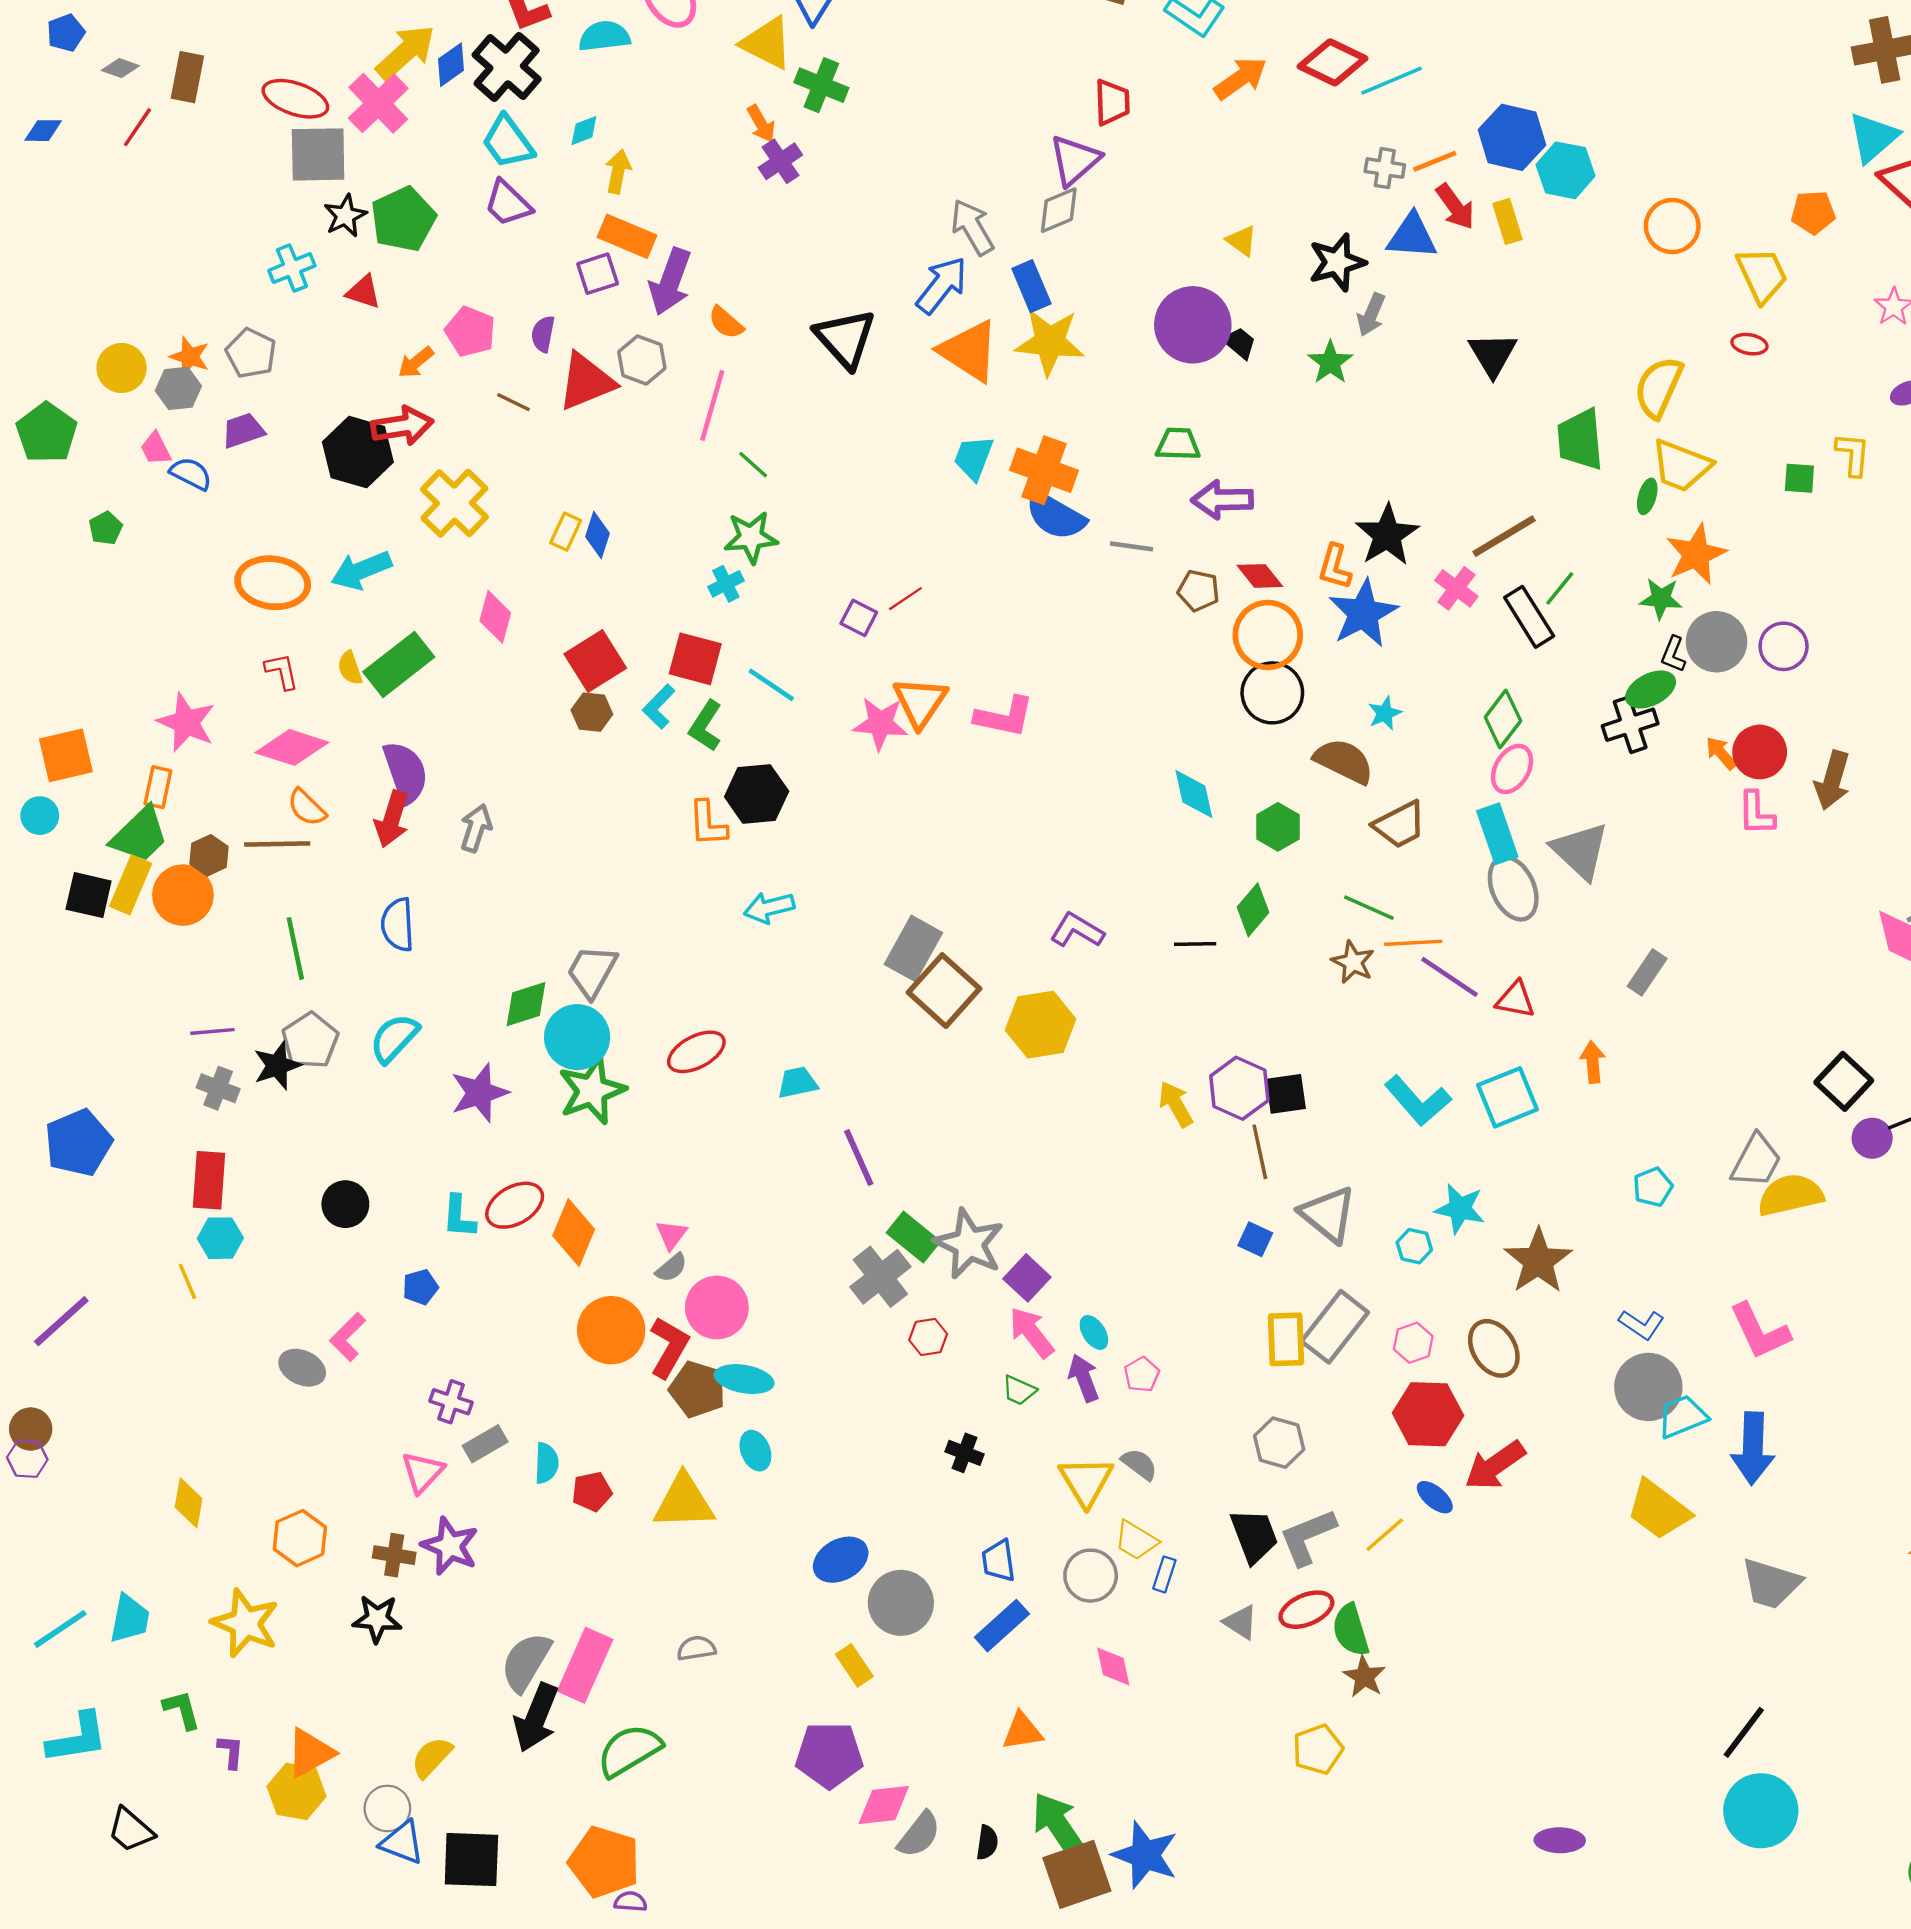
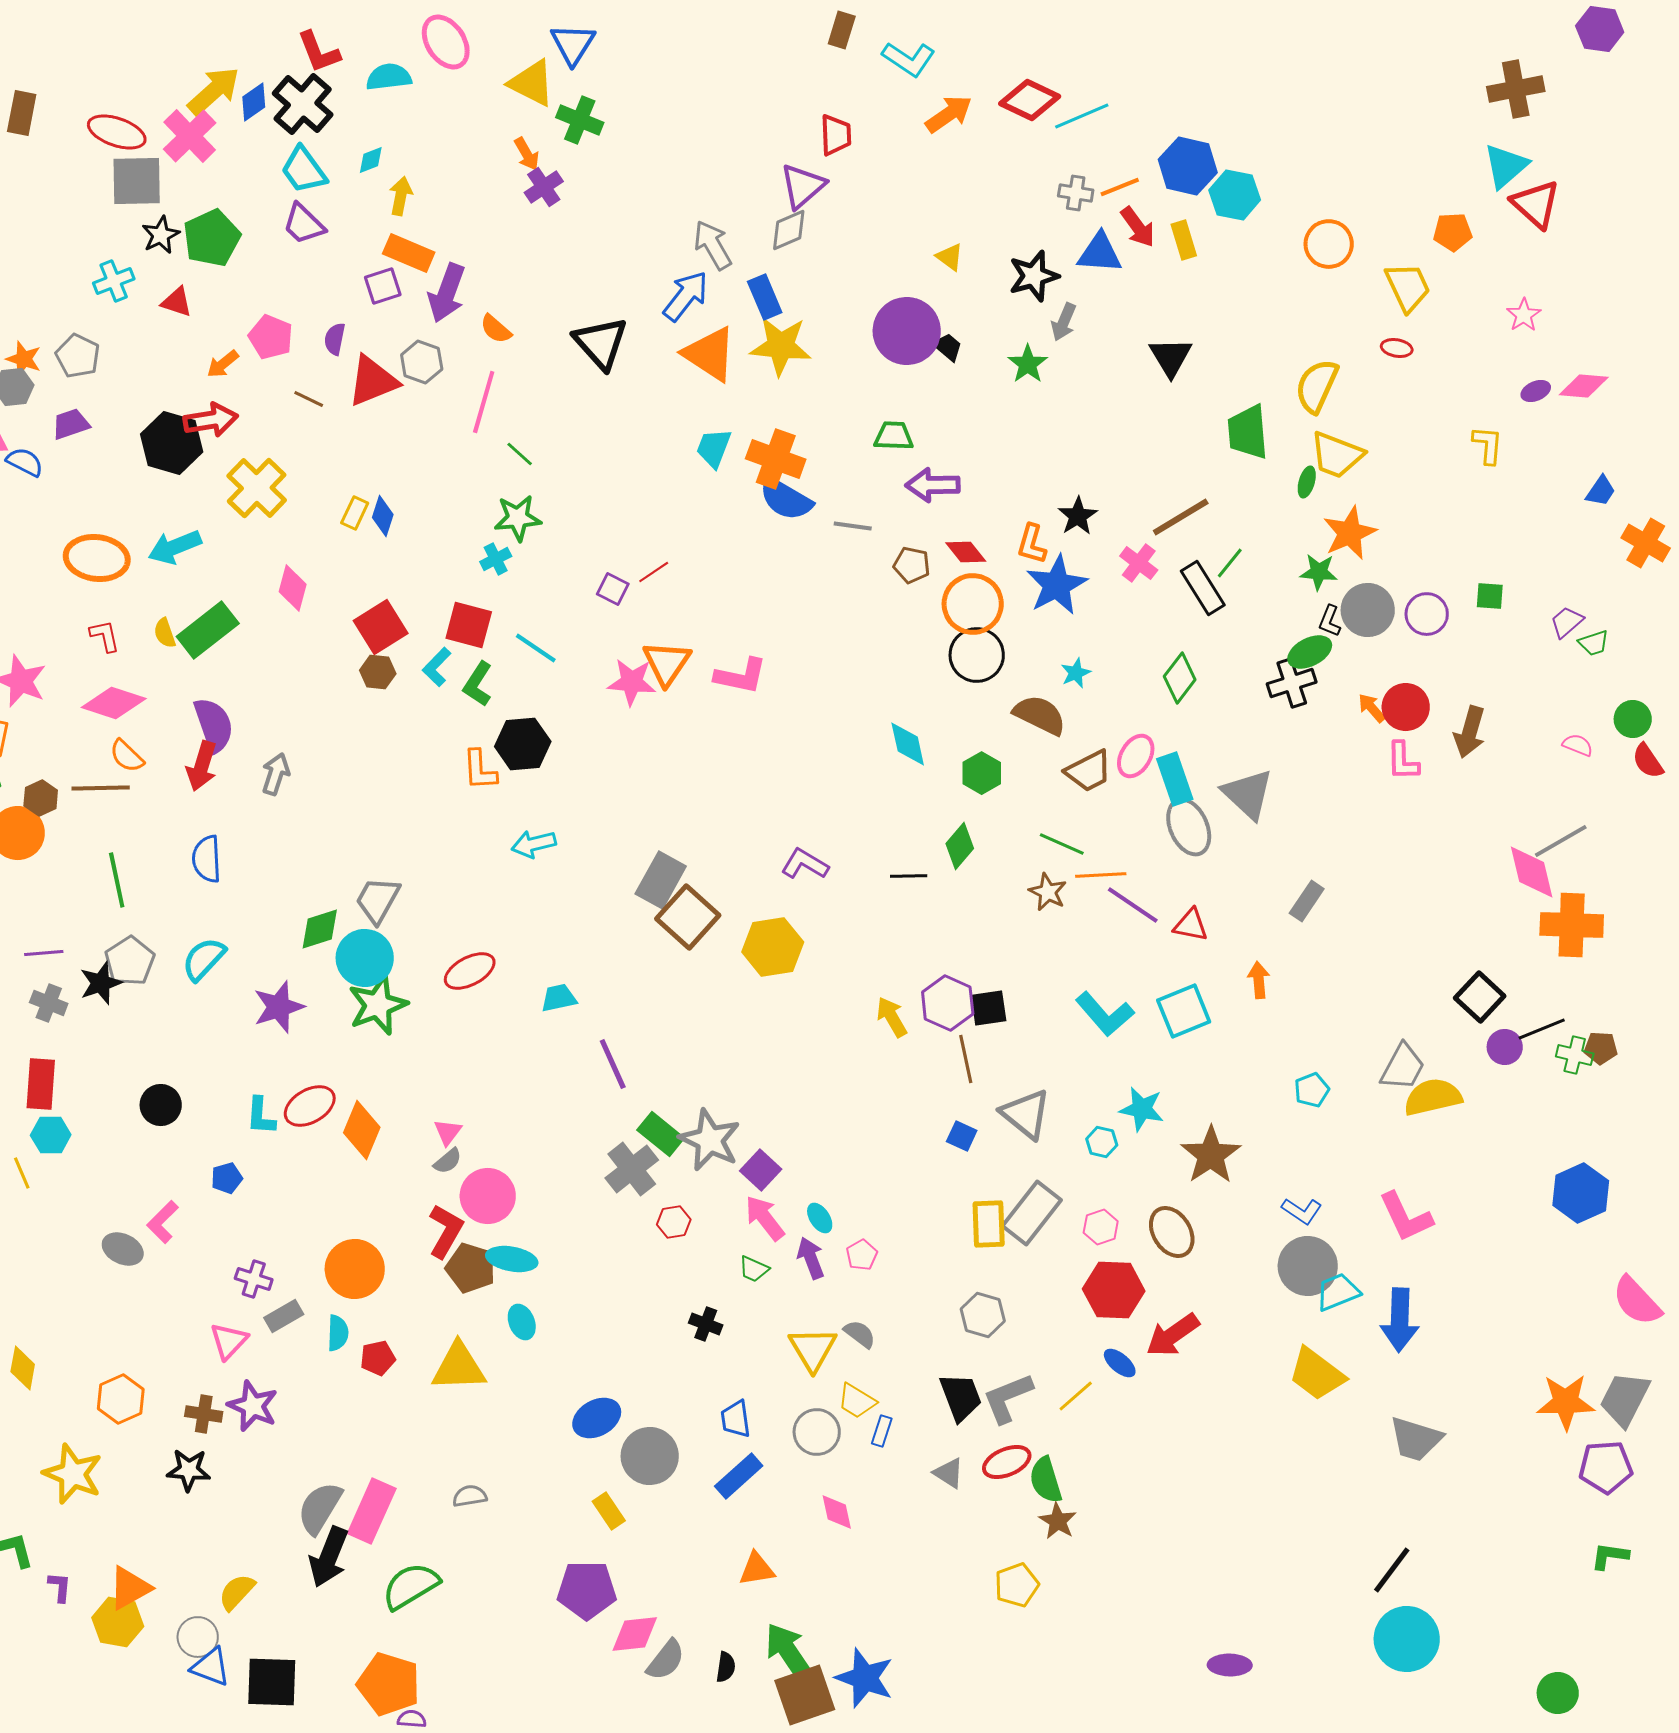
green square: (1799, 478) -> (1490, 596), moved
black star: (1387, 535) -> (1078, 516), size x0.7
pink ellipse: (1512, 769) -> (1136, 756), moved
orange circle: (611, 1330) -> (355, 1269), moved

